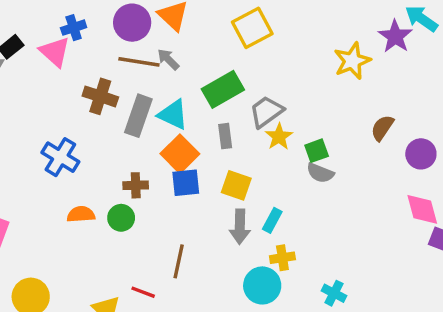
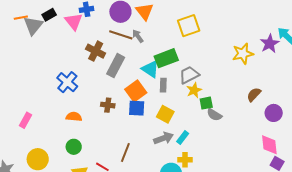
cyan triangle: (173, 114) -> (150, 69), moved
green square: (317, 151) -> (206, 103), moved
green circle: (121, 218) -> (74, 147), moved
gray arrow: (240, 227) -> (164, 138), turned -120

